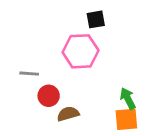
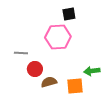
green arrow: (128, 99) -> (92, 71), turned -70
orange square: (126, 119) -> (75, 86), moved

